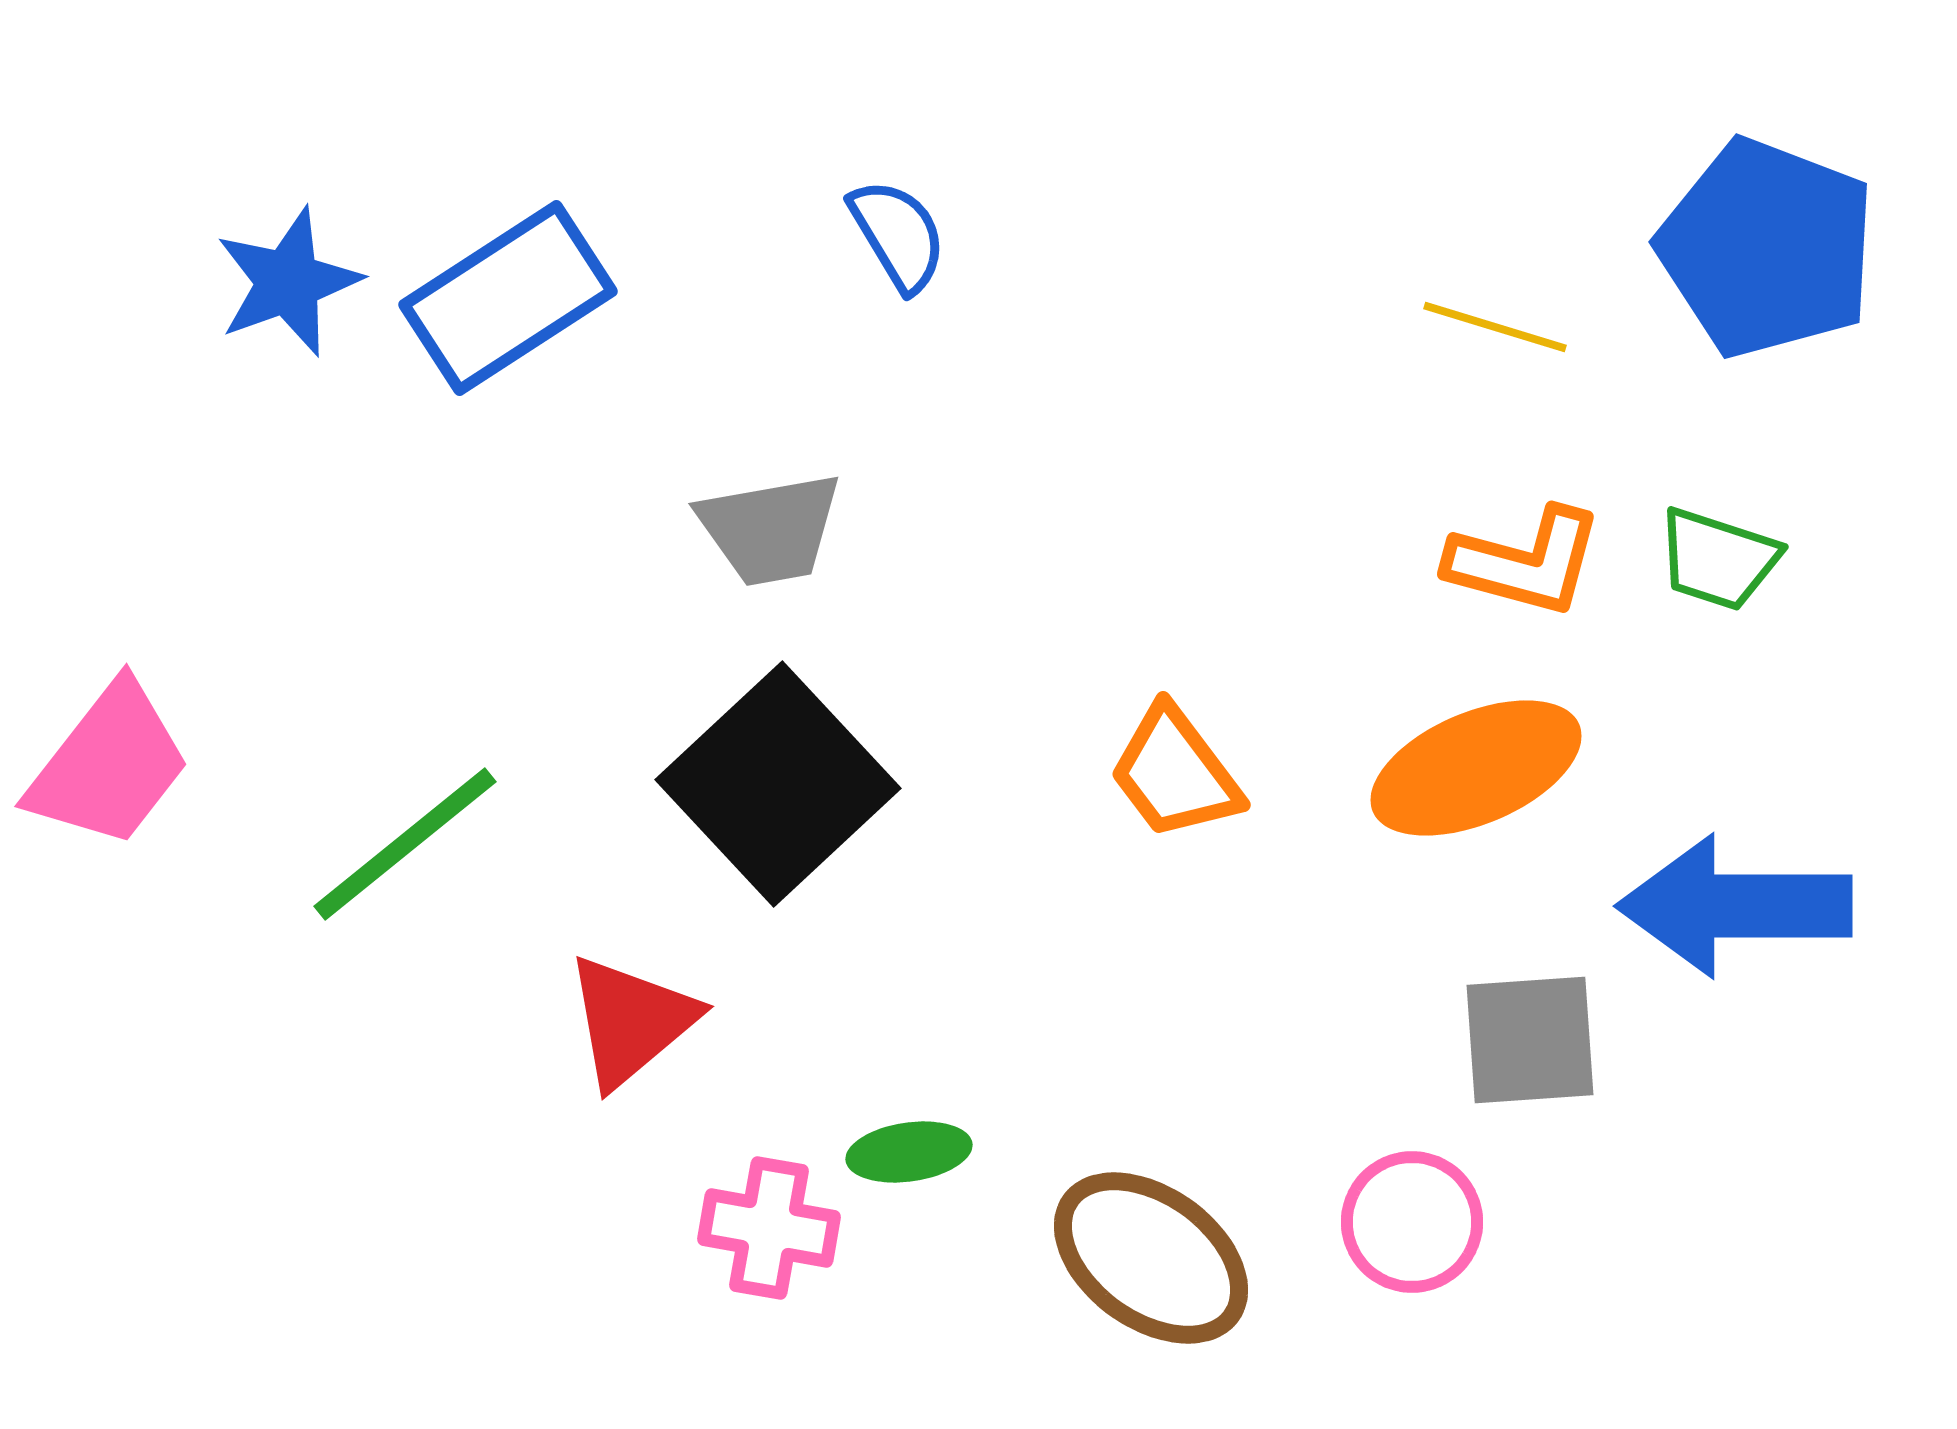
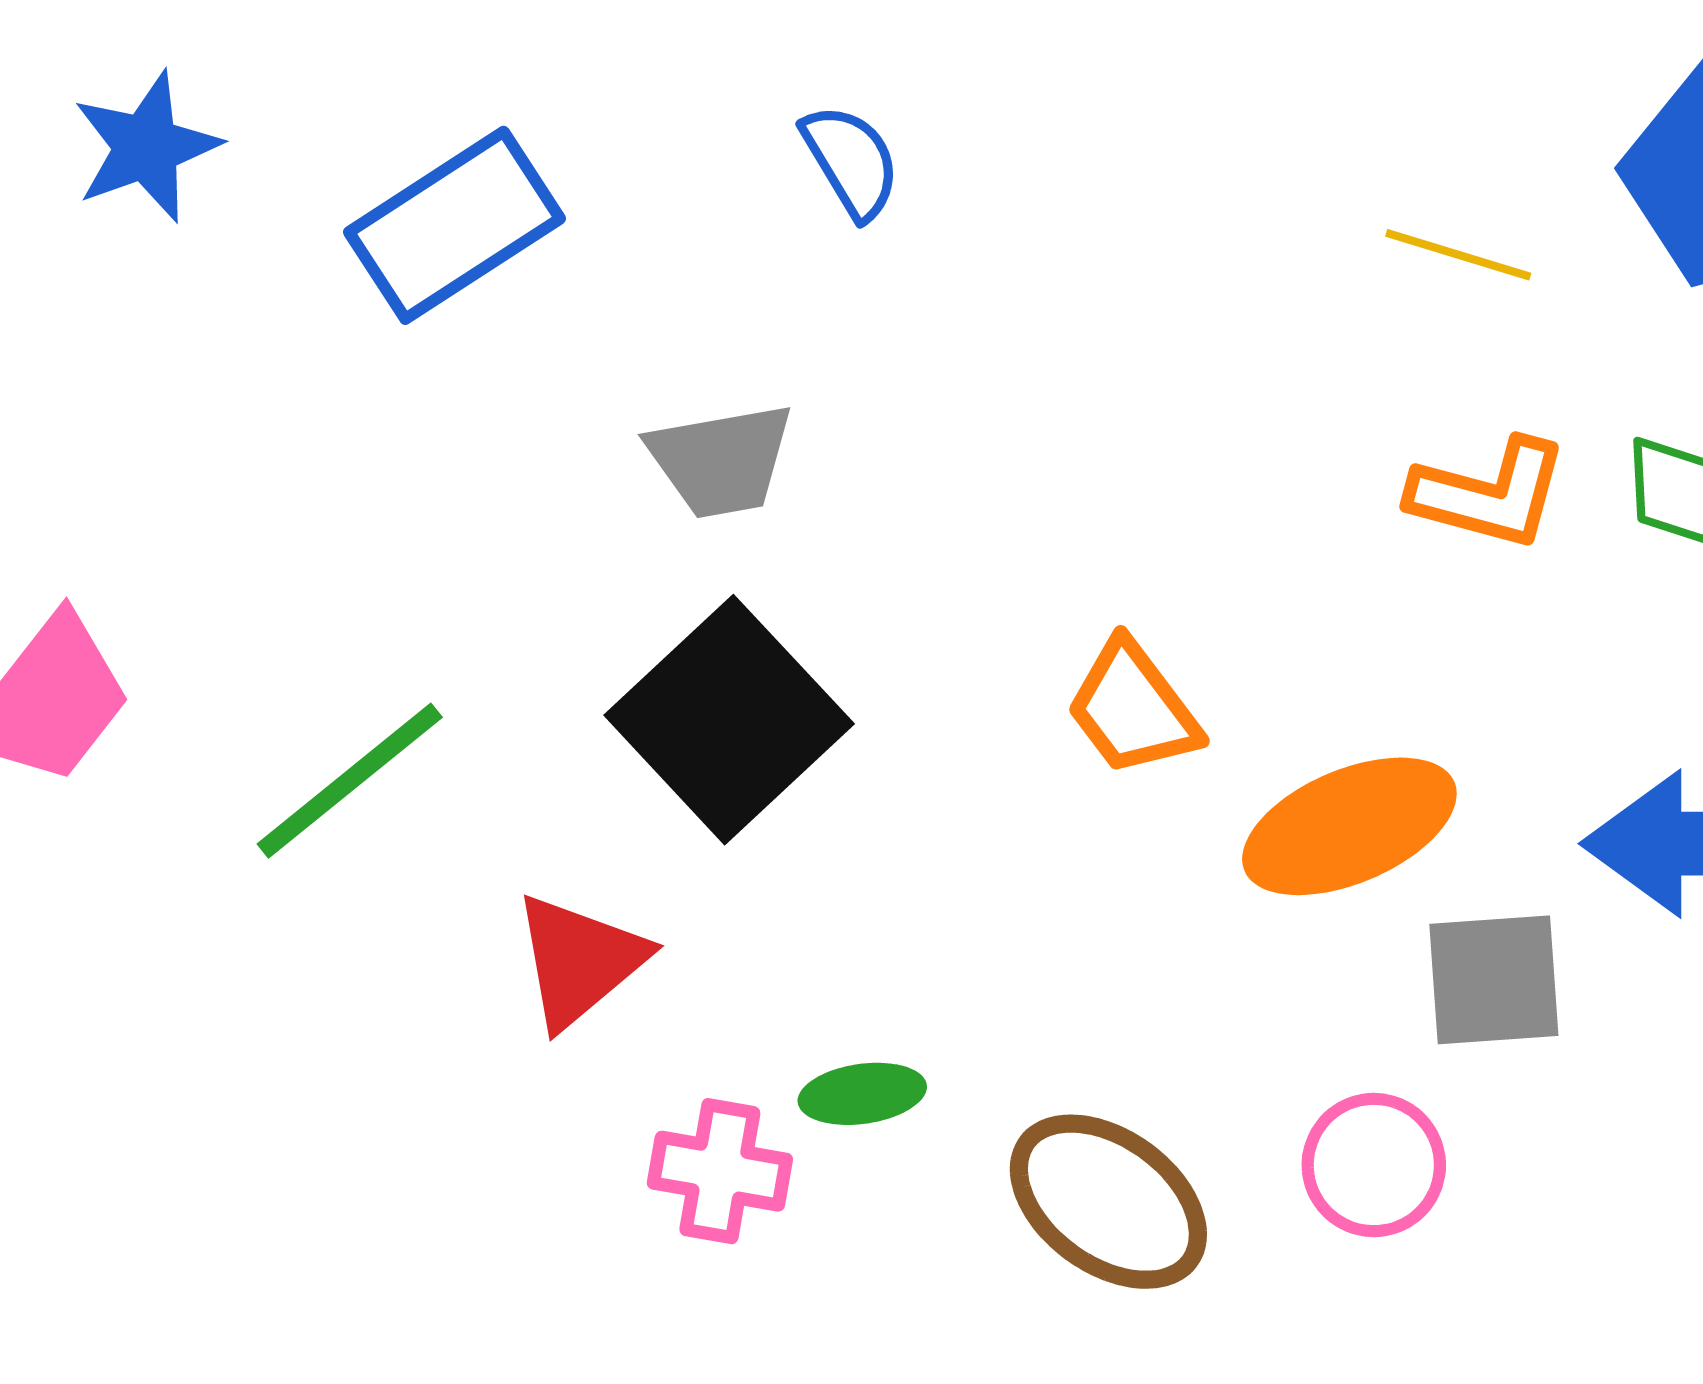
blue star: (288, 282) -> (146, 147), moved
orange ellipse: (1476, 768) -> (1349, 826), moved

